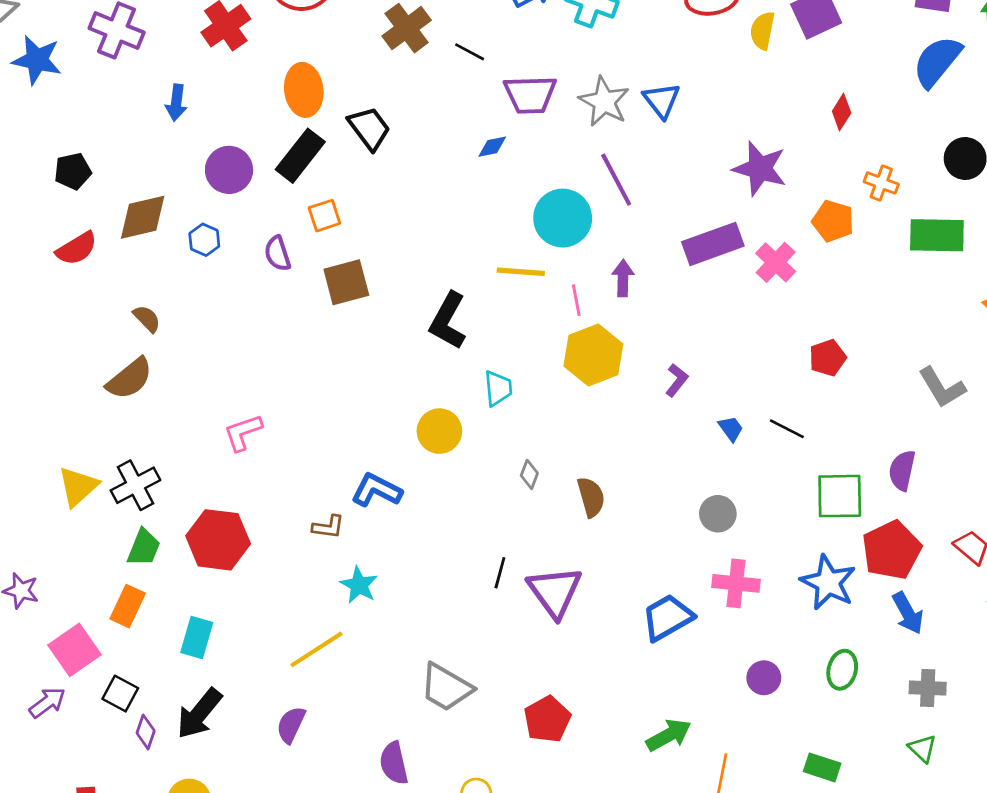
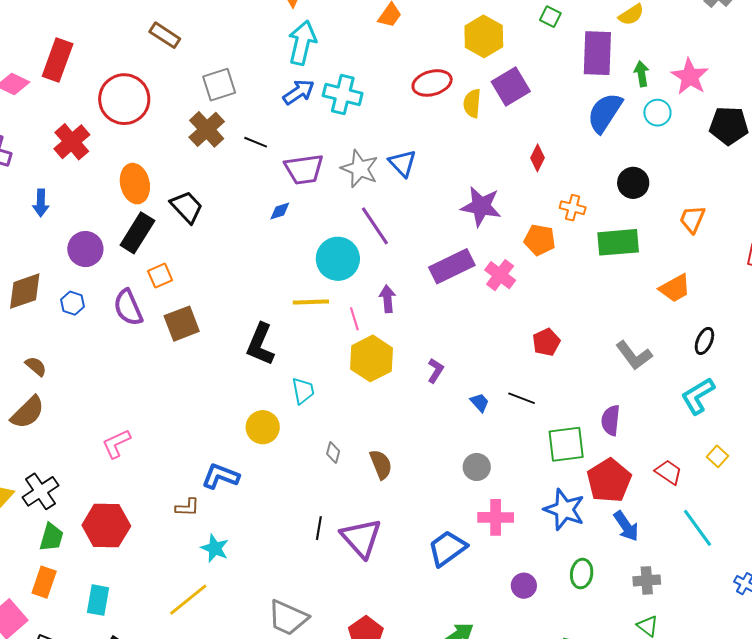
purple semicircle: (278, 254) -> (128, 308), size x1.4

